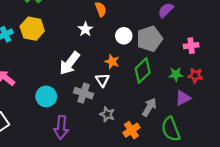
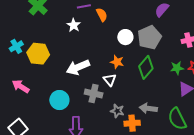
yellow hexagon: (32, 29) -> (38, 54), moved
white star: (85, 29) -> (74, 25), moved
white arrow: (70, 63) -> (78, 67), turned 35
gray arrow: (149, 107) -> (148, 108), moved, turned -108
orange cross: (131, 130) -> (132, 123), moved, turned 35

